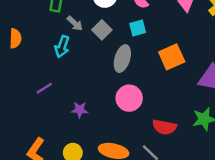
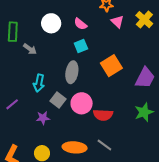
gray square: (102, 30) -> (58, 100), moved
cyan arrow: (62, 47) -> (39, 83), moved
red semicircle: (164, 127) -> (103, 115), moved

